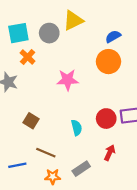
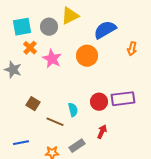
blue semicircle: (113, 36) -> (105, 30), size x1.6
orange circle: (108, 62) -> (87, 56), moved
pink star: (67, 80) -> (52, 59), moved, turned 30
brown line: (46, 153) -> (55, 122), moved

